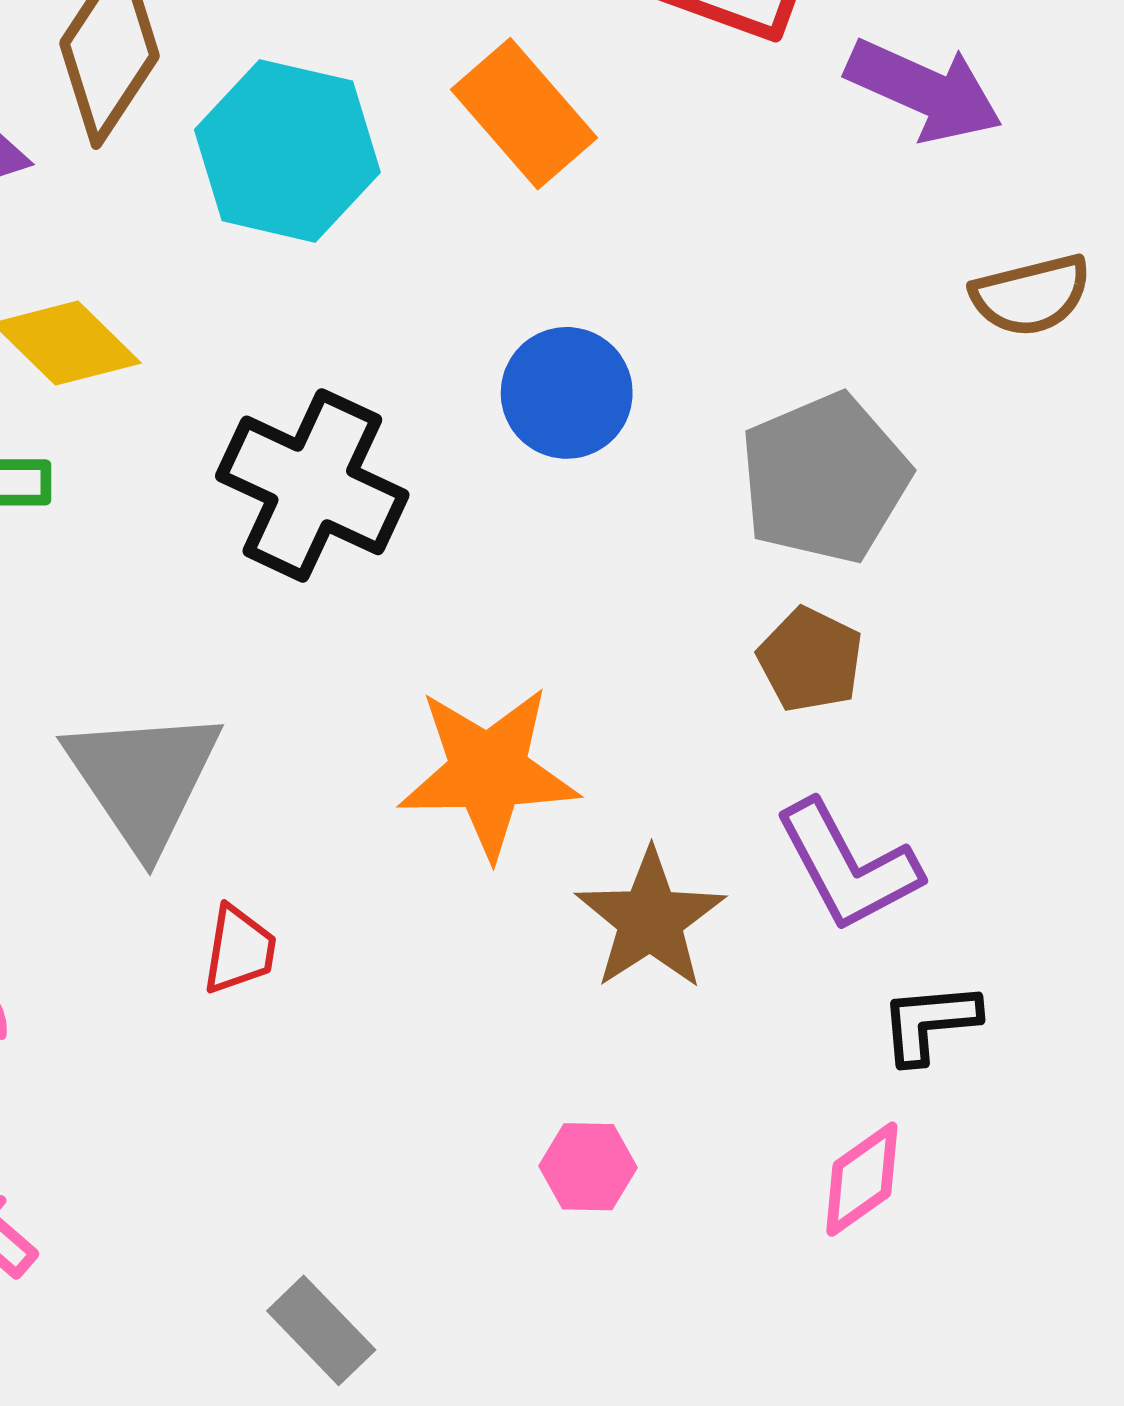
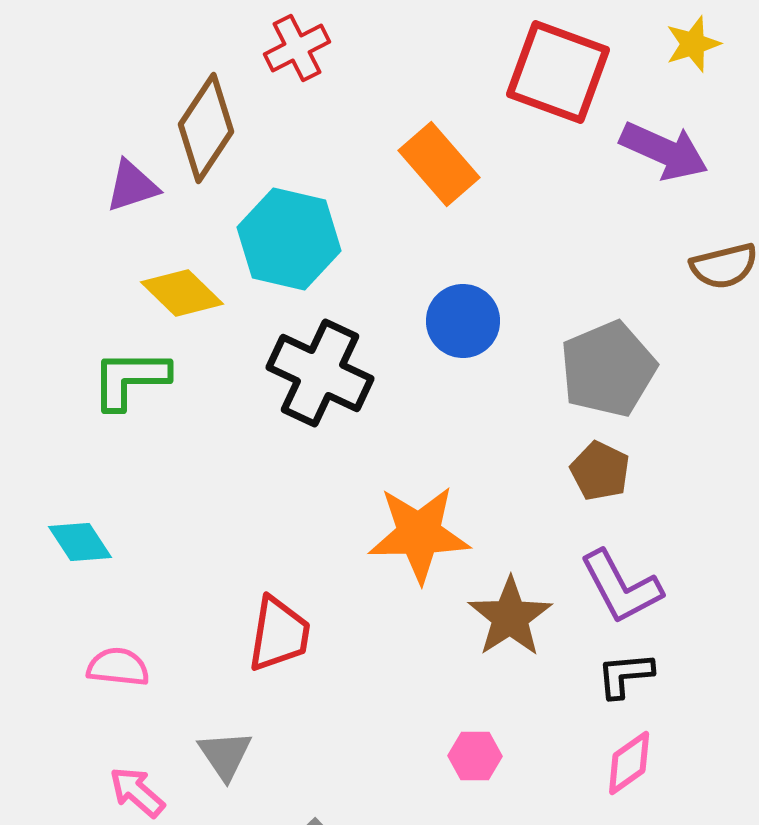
cyan hexagon: (287, 151) -> (289, 239), moved
gray triangle: (143, 779) -> (225, 755), moved, size x0.6
red trapezoid: (239, 950) -> (279, 634), size x1.5
black L-shape: (930, 1023) -> (625, 675), moved

